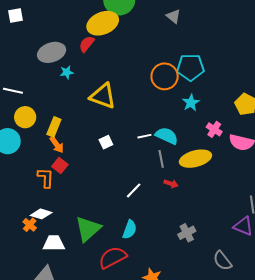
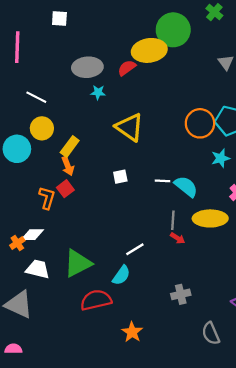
gray line: (161, 159) -> (173, 220), moved
white line: (134, 190) -> (135, 249), moved
white diamond: (41, 214) -> (32, 235), turned -30

